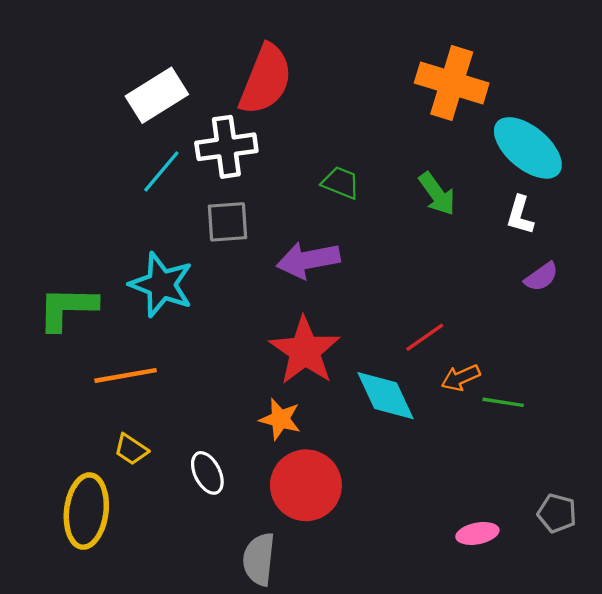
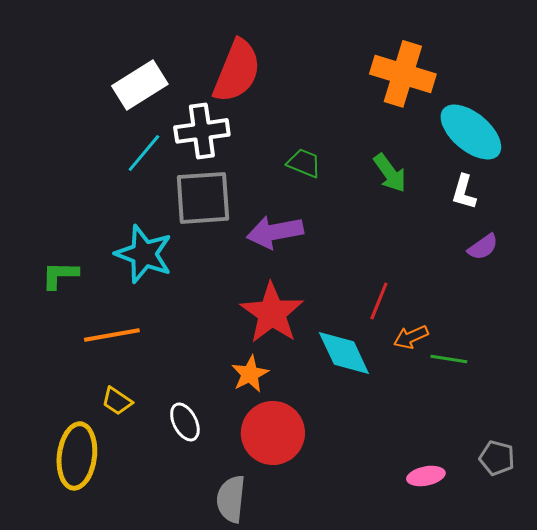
gray square: (228, 222) -> (203, 198), size x1.5
green L-shape: (67, 308) -> (60, 275), size x0.7
red line: (425, 337) -> (379, 301), turned -33
orange star: (280, 419) -> (250, 374), turned 30

